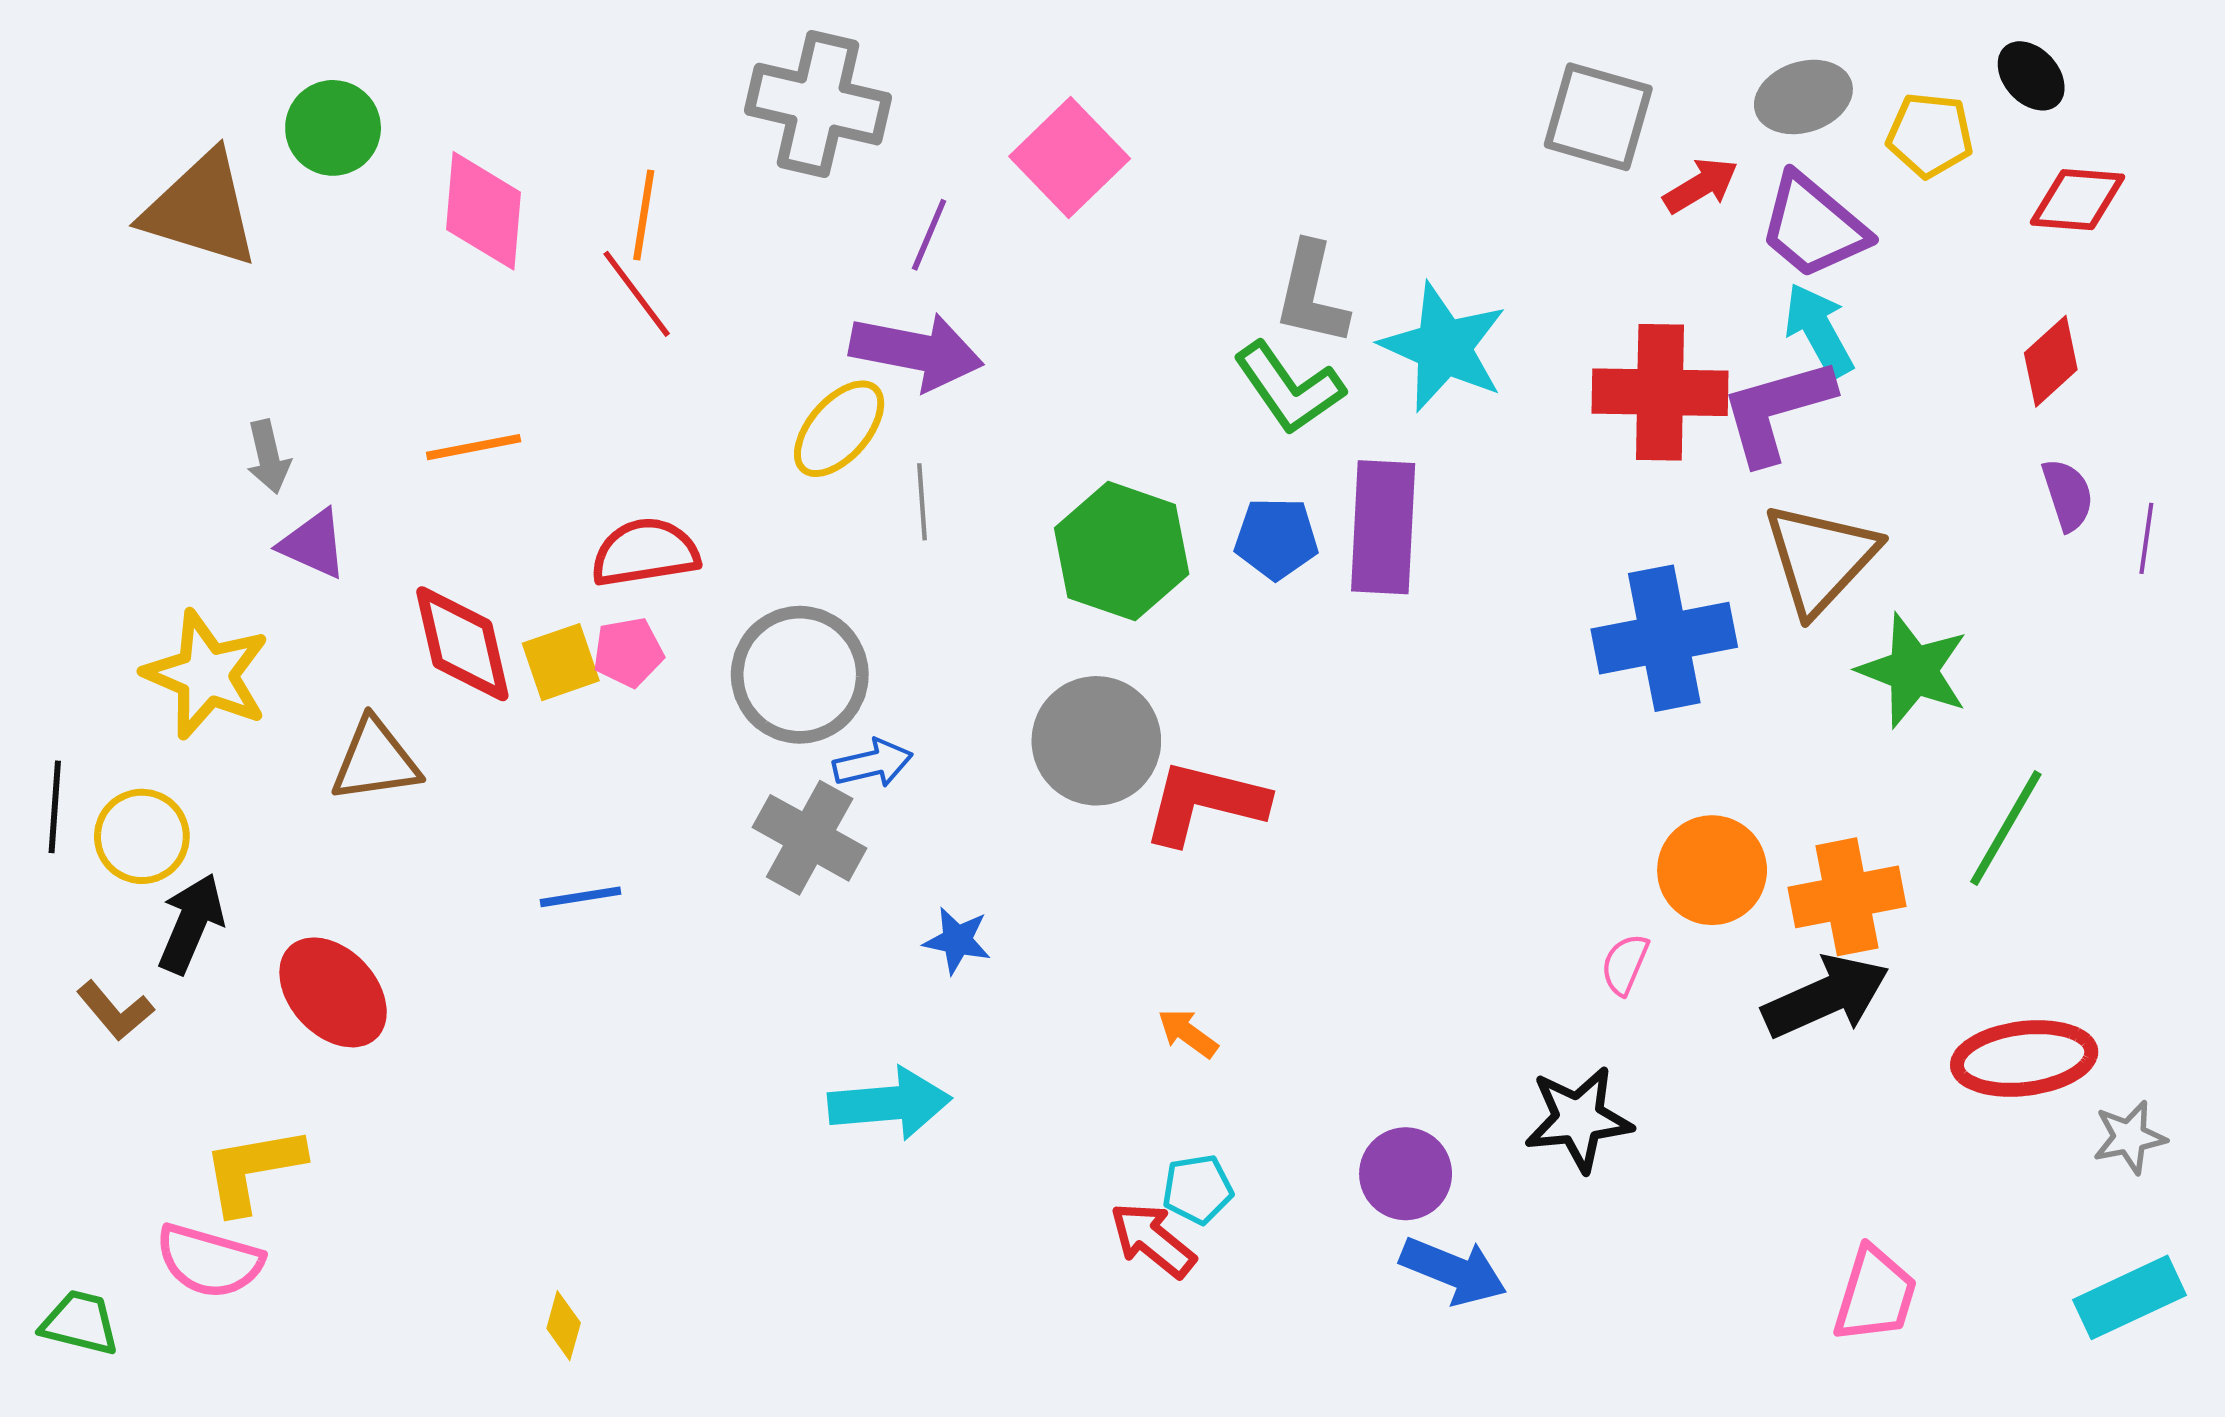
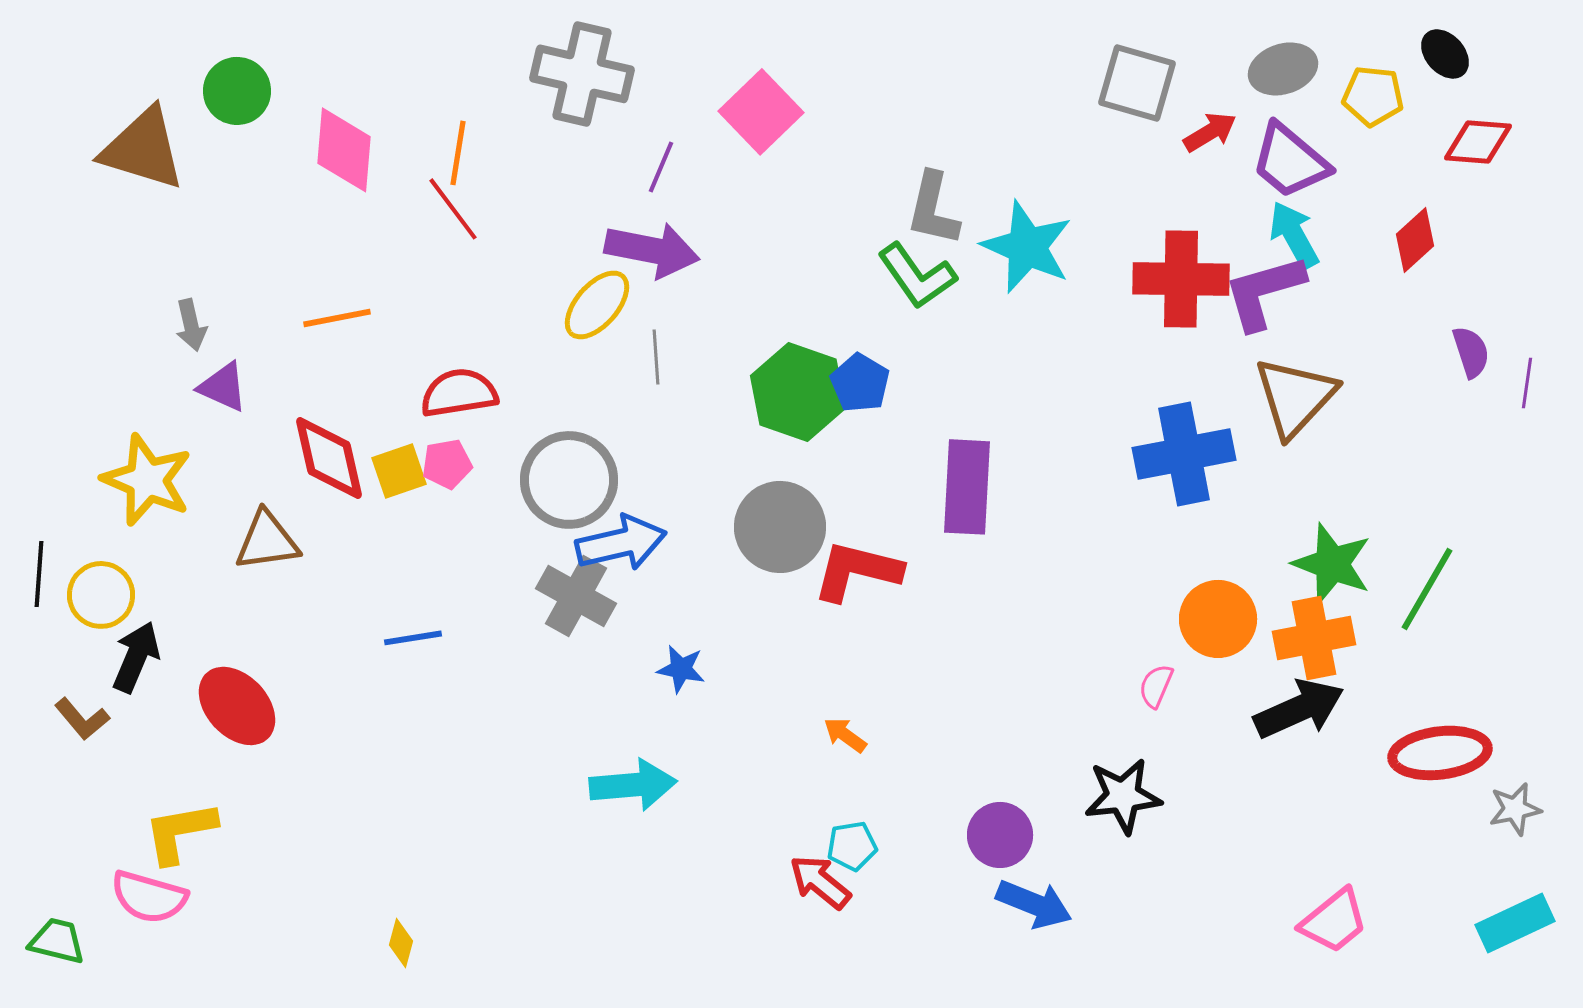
red diamond: (2051, 361) -> (1415, 240), moved
purple rectangle: (1383, 527) -> (967, 487), moved
blue pentagon: (1276, 538) -> (860, 383), moved, turned 30
green star: (1913, 671) -> (1332, 564), moved
blue arrow: (873, 763) -> (621, 543), size x1.6
pink trapezoid: (1875, 1295) -> (1334, 921), turned 34

